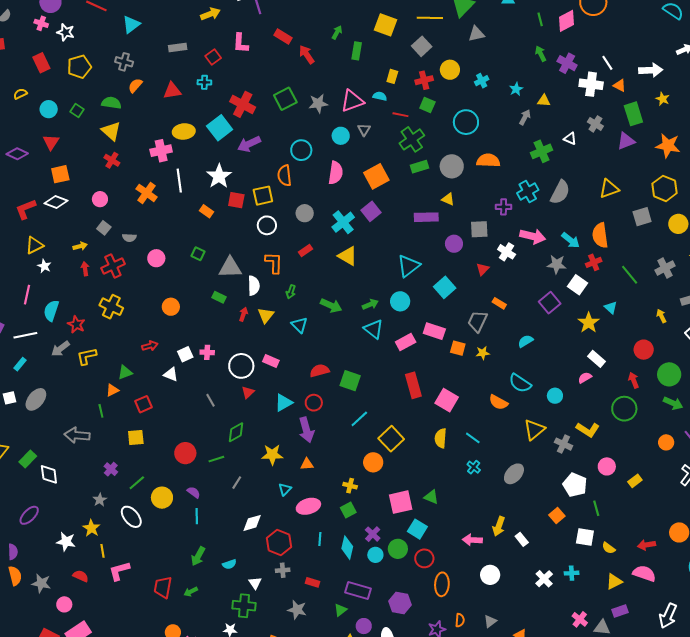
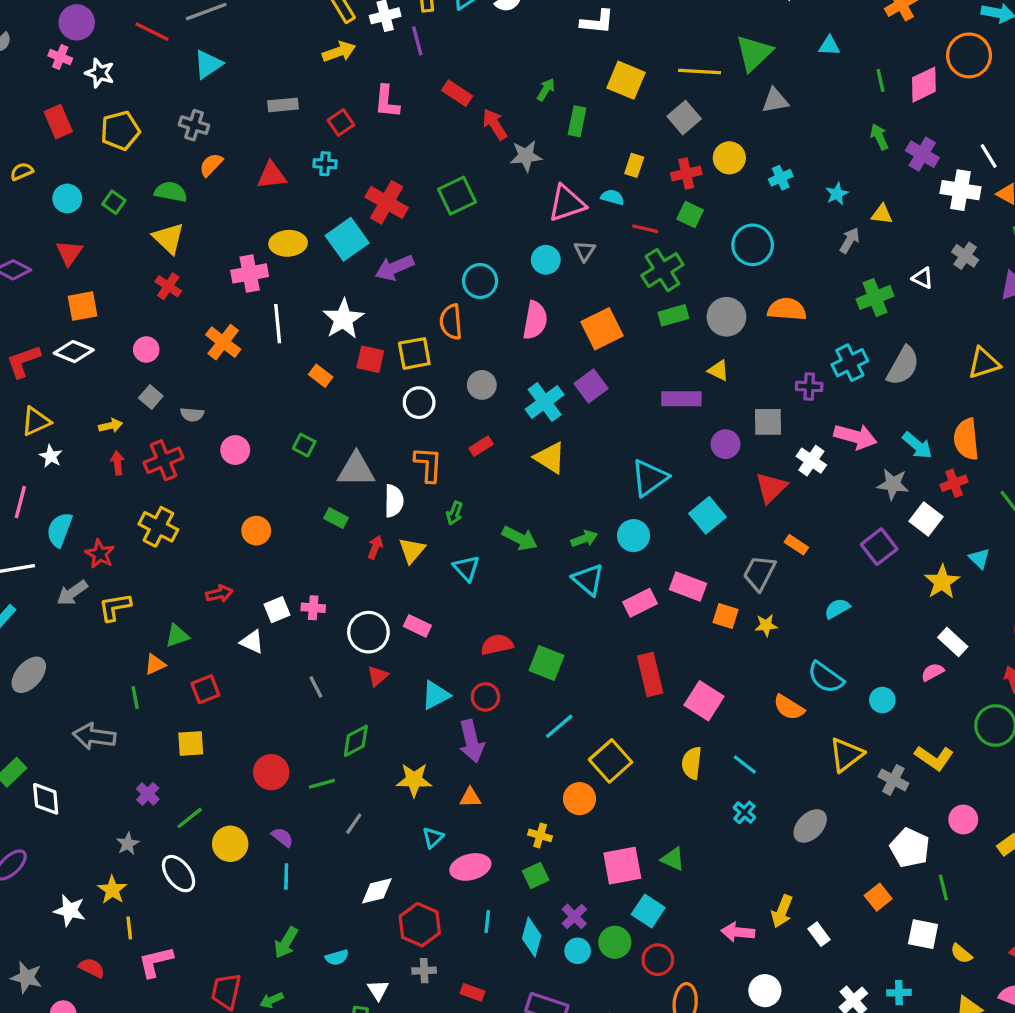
gray star: (318, 103) -> (526, 156), moved
red triangle: (483, 269) -> (771, 488), size x1.5

